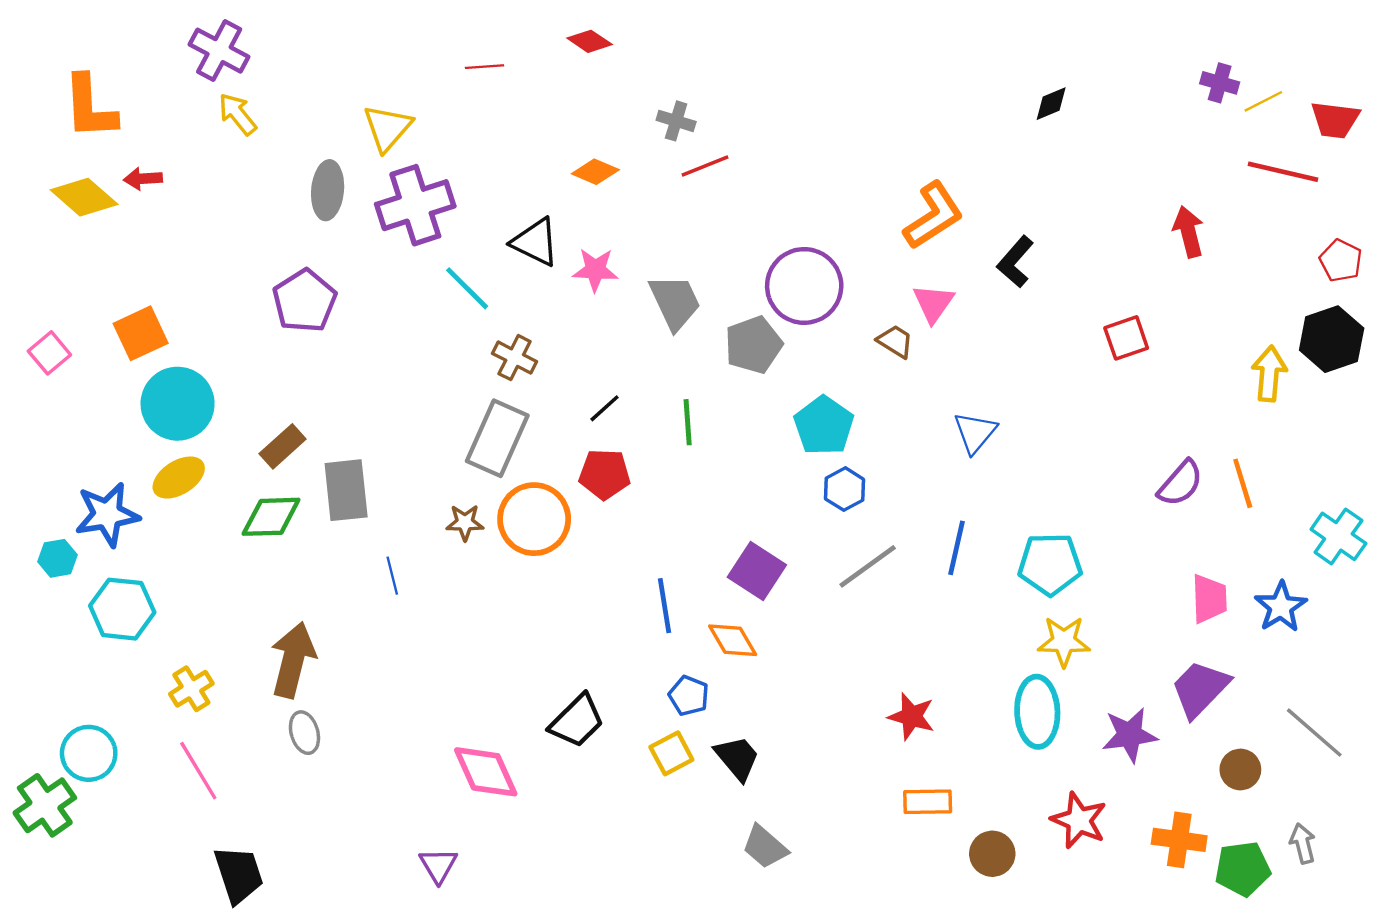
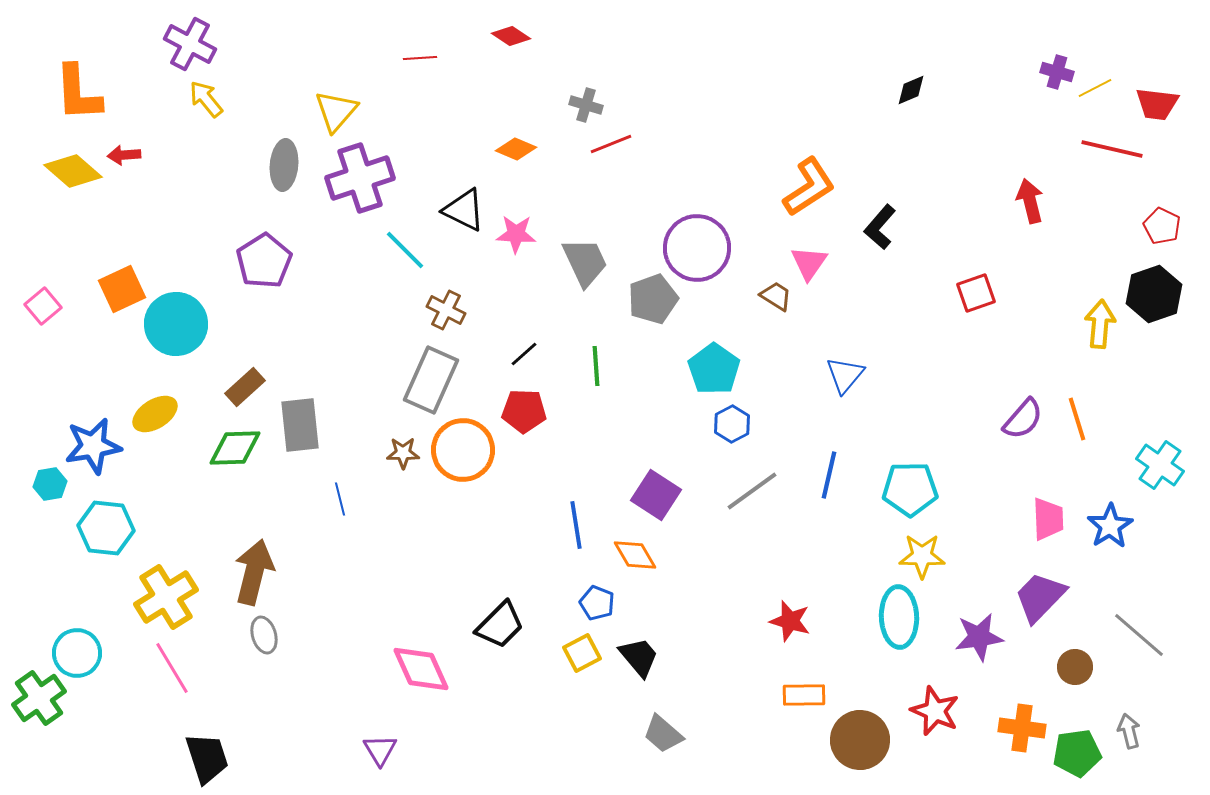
cyan circle: (178, 404) -> (176, 324), moved
yellow cross: (191, 689) -> (166, 597), size x1.6
brown circle: (992, 854) -> (860, 740), size x1.5

